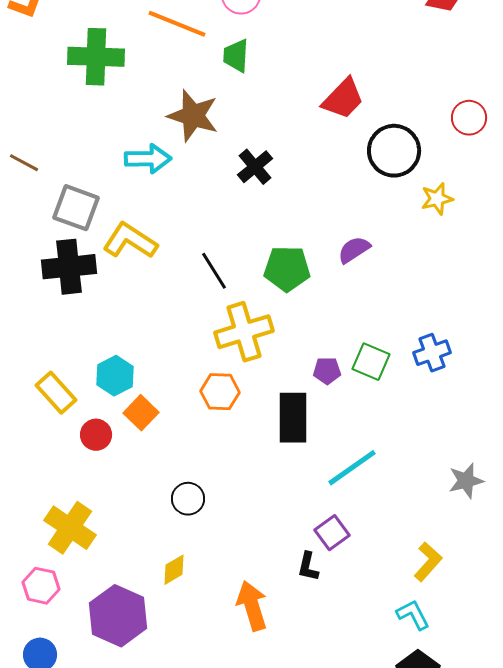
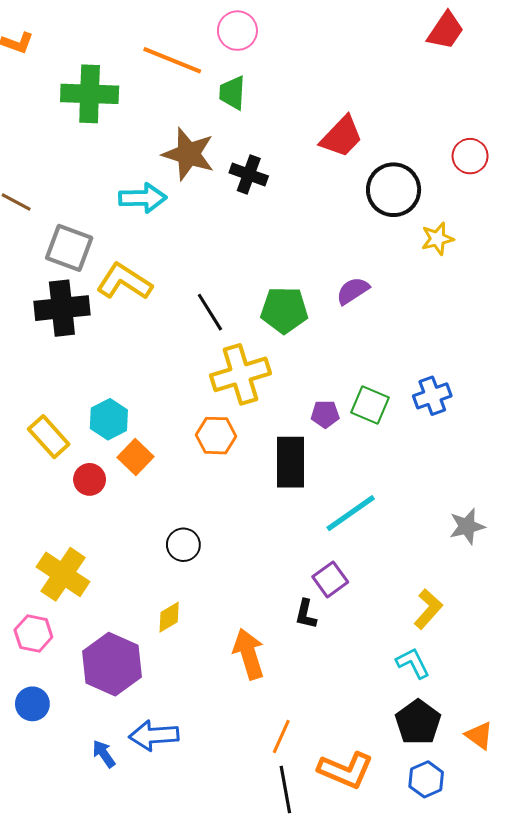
black cross: (255, 167) -> (249, 174), moved, turned -30

